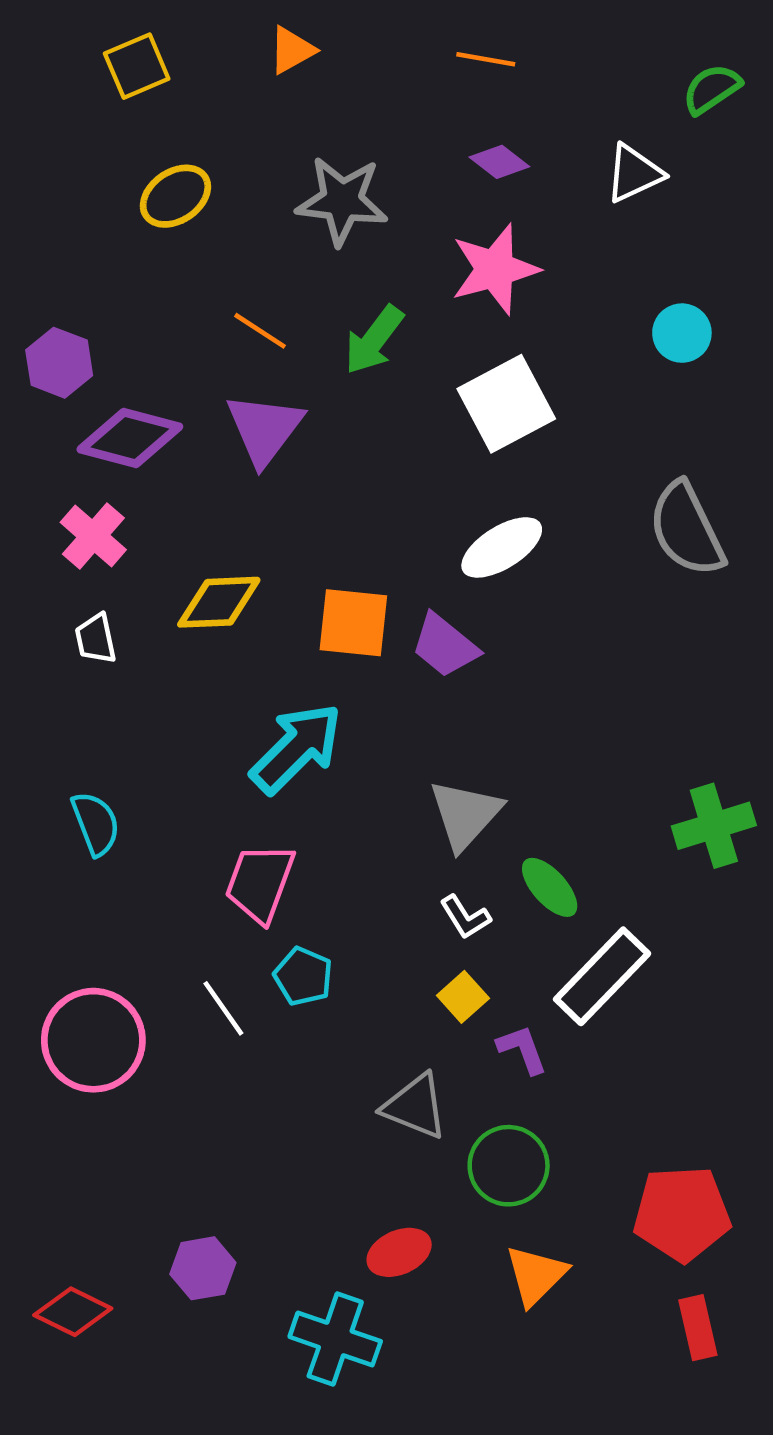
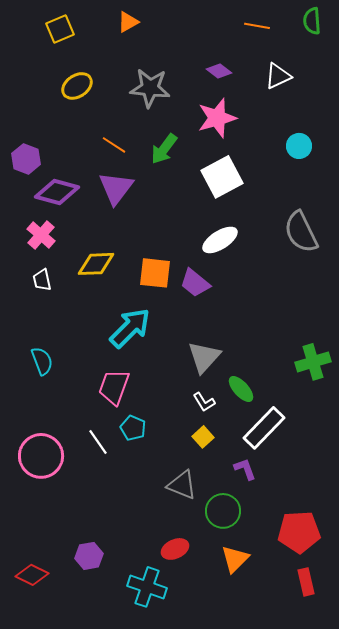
orange line: (486, 59) -> (257, 26), moved
green semicircle: (712, 89) -> (312, 21), moved, turned -60
purple L-shape: (522, 1049) -> (245, 469), moved

